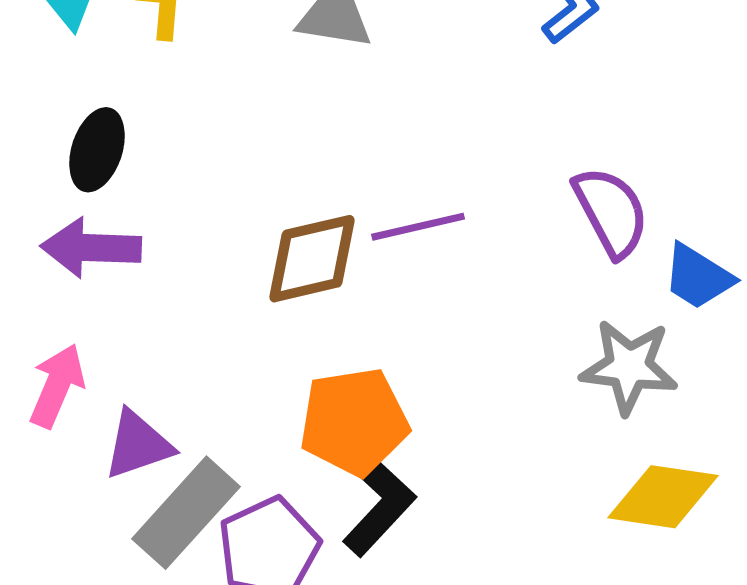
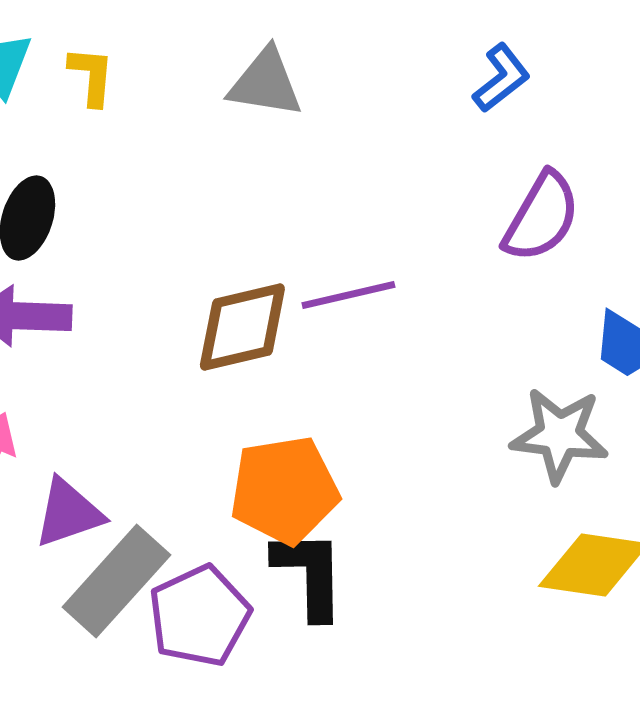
purple semicircle: (611, 212) -> (541, 217), moved, turned 58
black L-shape: (379, 506) -> (309, 574), turned -44

